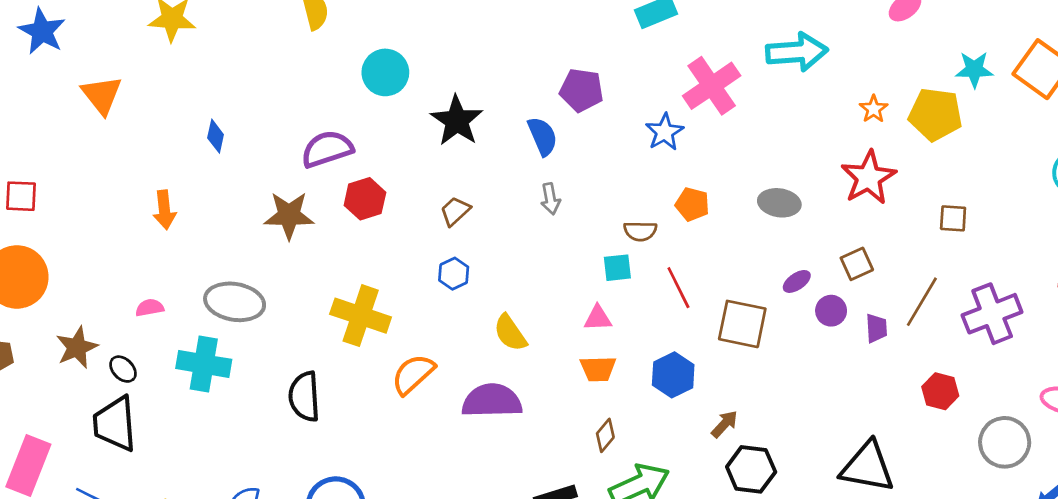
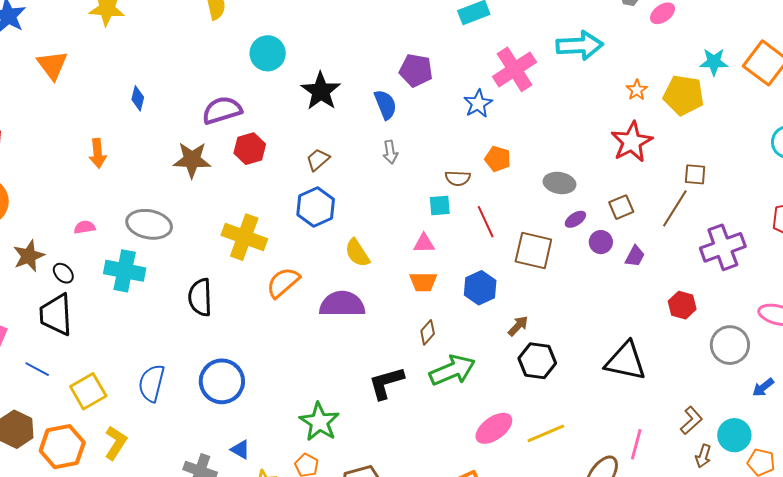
gray ellipse: (779, 203) -> (559, 183), moved
blue hexagon: (454, 274) -> (316, 207), size x1.6
brown line: (922, 302) -> (675, 208), moved
purple trapezoid: (876, 328) -> (635, 256), turned 30

